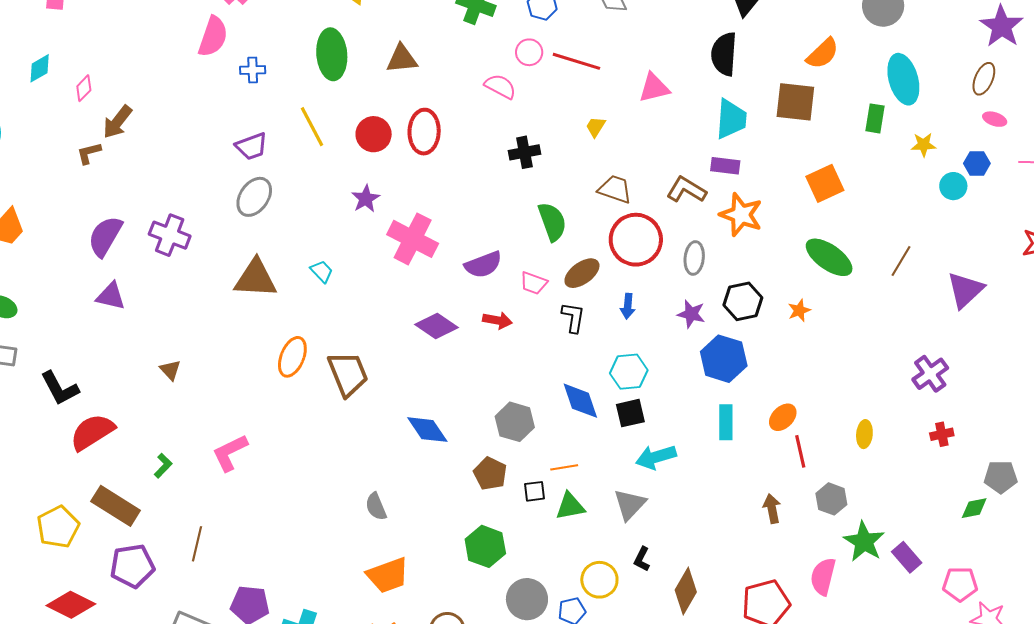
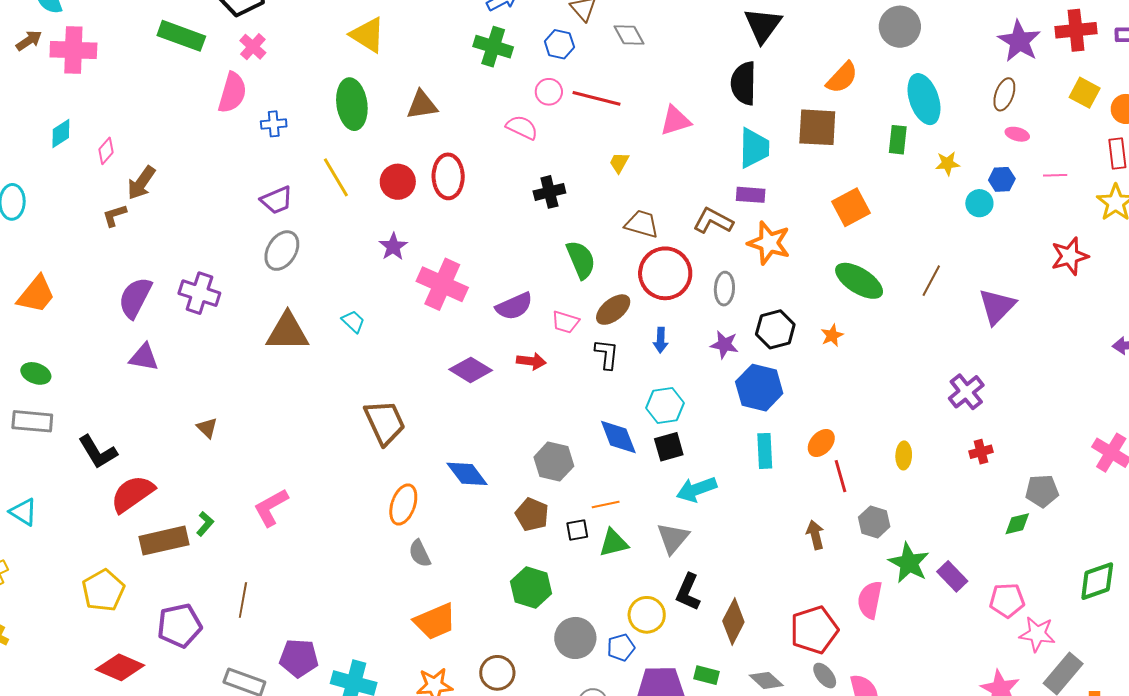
orange ellipse: (292, 357) -> (403, 504), moved
brown rectangle: (116, 506) -> (164, 541), moved, turned -42
black L-shape: (642, 559) -> (688, 592), size x1.5

